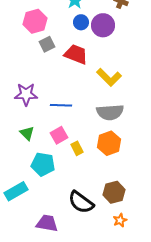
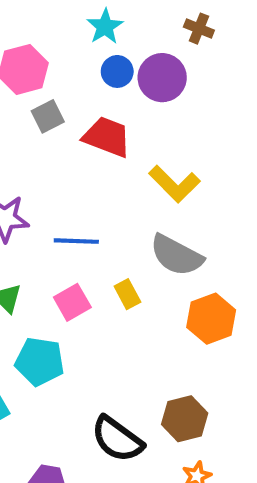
gray semicircle: (110, 112) -> (176, 255), turned 32
orange hexagon: (109, 143) -> (211, 319), moved
yellow rectangle: (77, 148) -> (127, 294), moved

